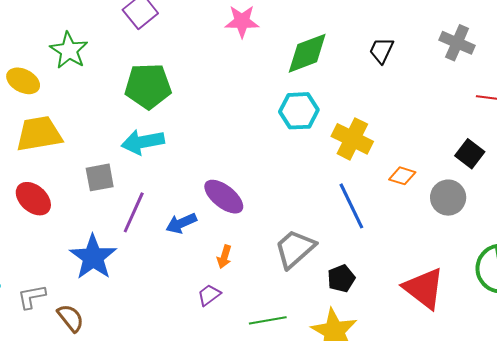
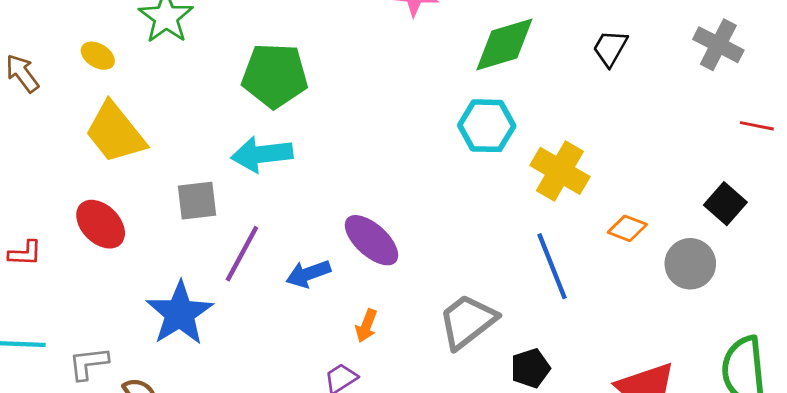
yellow ellipse: (23, 81) -> (98, 56), size x0.7
yellow trapezoid: (39, 134) -> (115, 133), turned -123

